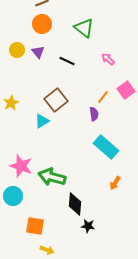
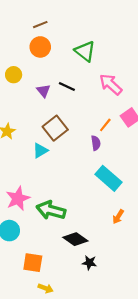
purple triangle: (38, 52) -> (43, 91), moved
pink arrow: (108, 59) -> (111, 84), size x1.6
pink star: (21, 166) -> (18, 199), turned 30
black diamond: (75, 204) -> (75, 239), turned -60

